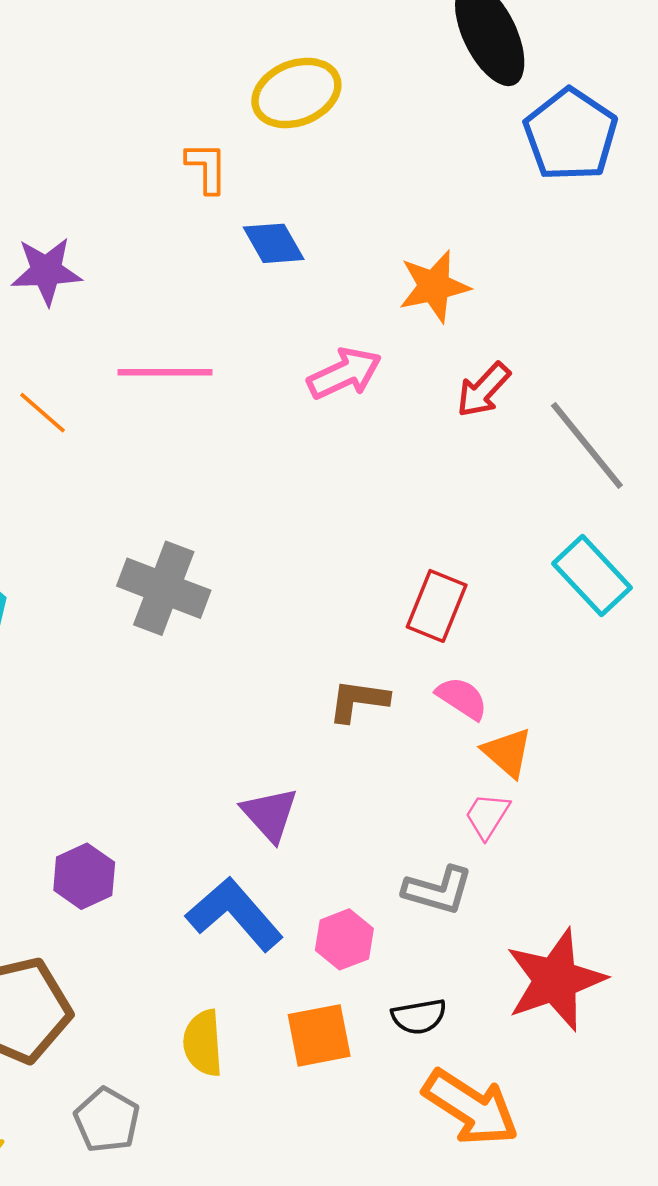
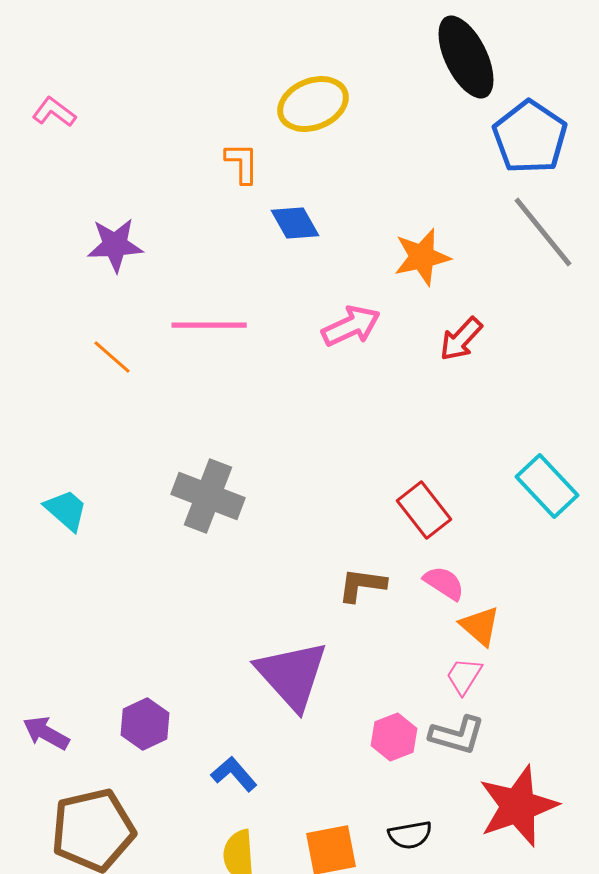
gray line: (587, 445) -> (543, 232), moved
red rectangle: (437, 606) -> (424, 510), turned -60
purple triangle: (270, 814) -> (292, 675), size x1.6
gray L-shape: (438, 890) -> (457, 735), moved
blue L-shape: (235, 914) -> (234, 774), moved, size x0.6
pink hexagon: (344, 939) -> (394, 737), moved

